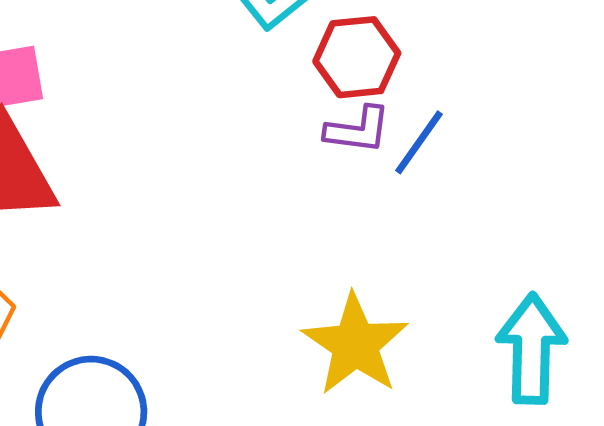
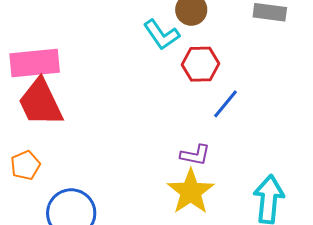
purple L-shape: (358, 130) -> (195, 155), moved

